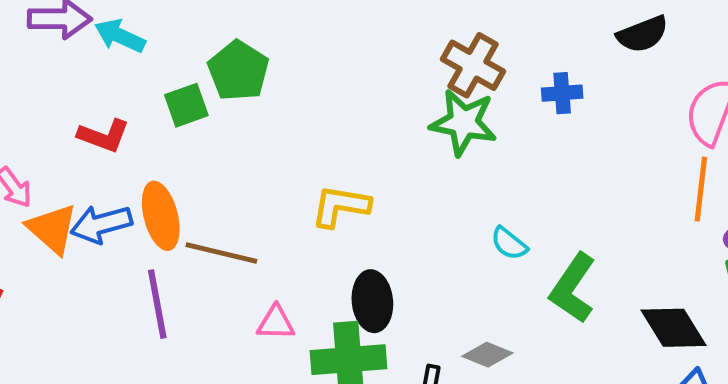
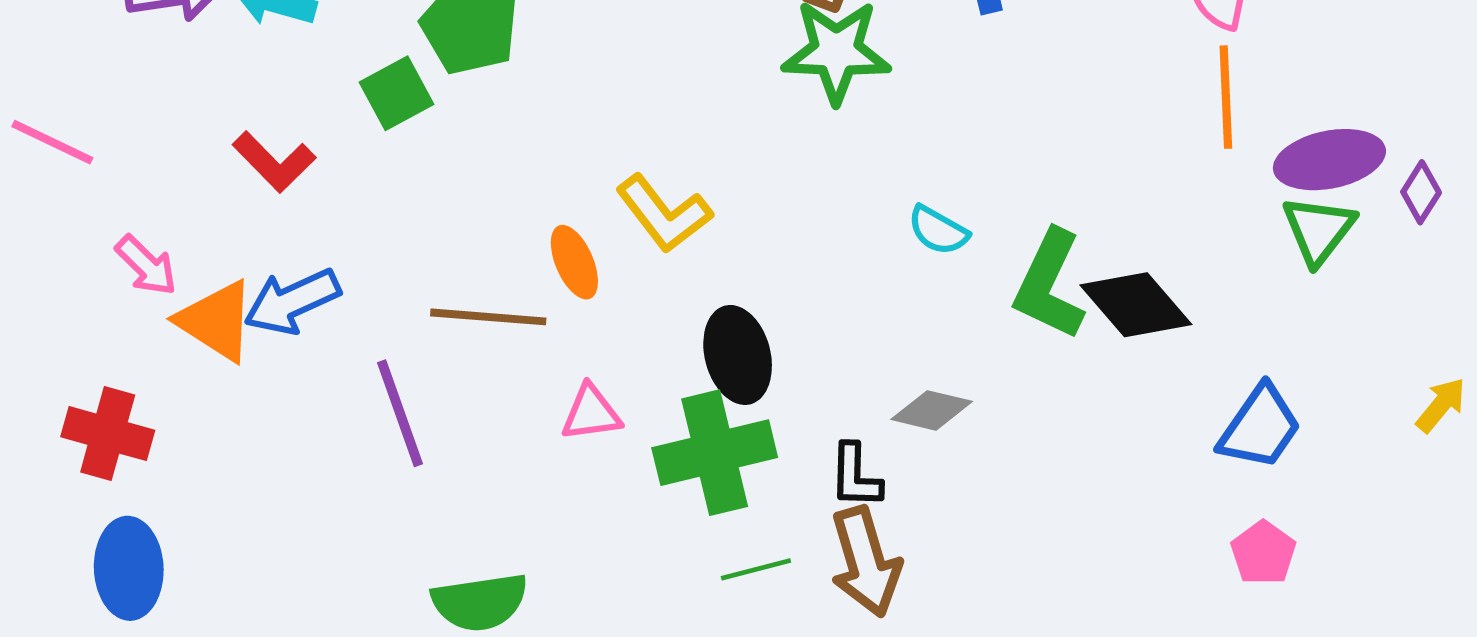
red L-shape: (104, 136) -> (274, 162), turned 34
yellow L-shape: (341, 206) -> (664, 214), turned -128
orange ellipse: (161, 216) -> (574, 262), moved, size x0.7
black diamond: (674, 328) -> (1136, 305), moved

